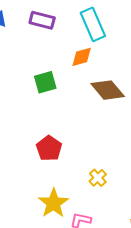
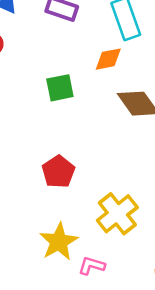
yellow cross: (98, 178) -> (117, 214), size x1.8

